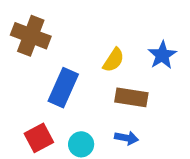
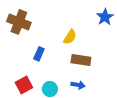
blue star: (162, 55) -> (105, 17), moved
blue rectangle: (63, 88) -> (39, 54), size x0.6

